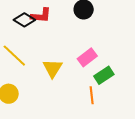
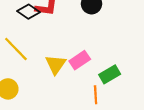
pink rectangle: (87, 57) -> (80, 60), moved

